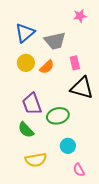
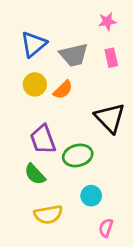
pink rectangle: (75, 63) -> (111, 58), moved
black triangle: (82, 88) -> (110, 118), turned 30
pink semicircle: (79, 170) -> (106, 228), turned 48

